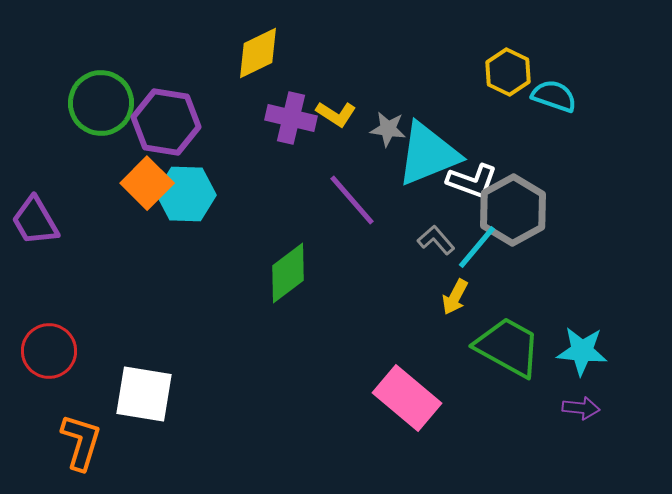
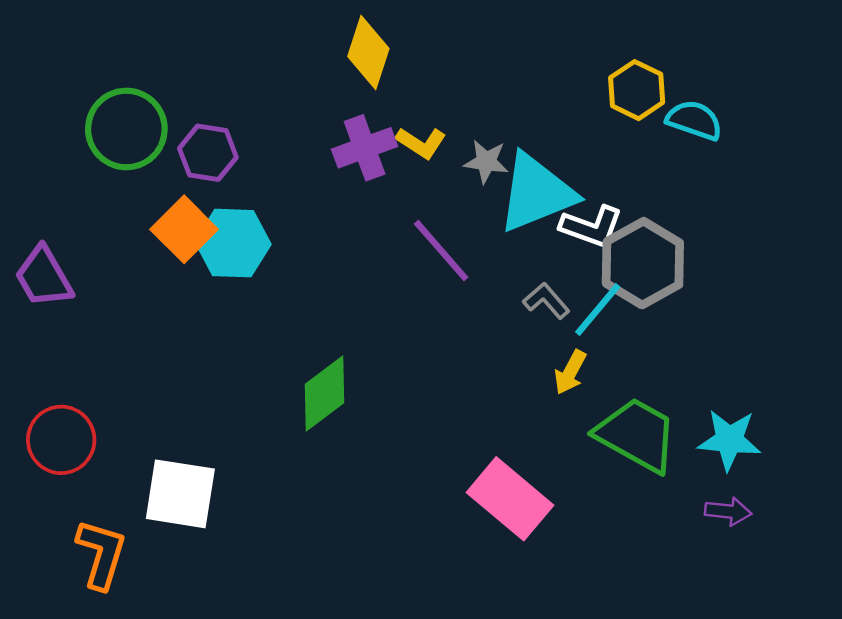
yellow diamond: (258, 53) -> (368, 52), moved, turned -46
purple cross: (291, 118) -> (365, 148), turned -33
purple hexagon: (166, 122) -> (208, 153), size x0.7
green diamond: (288, 273) -> (324, 393), moved

